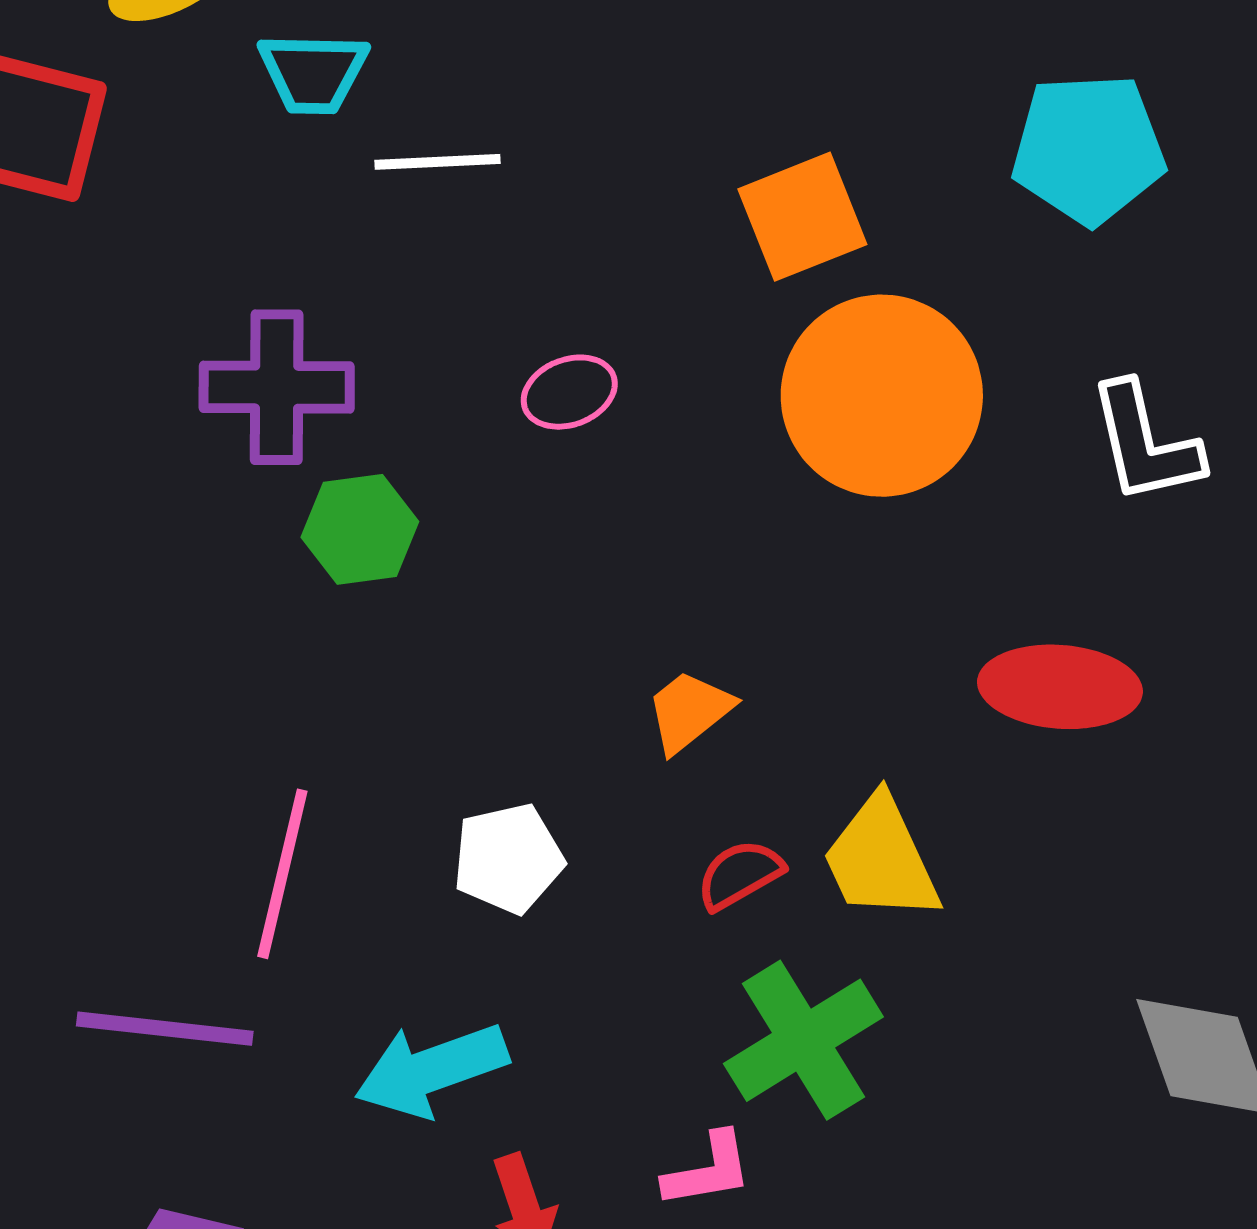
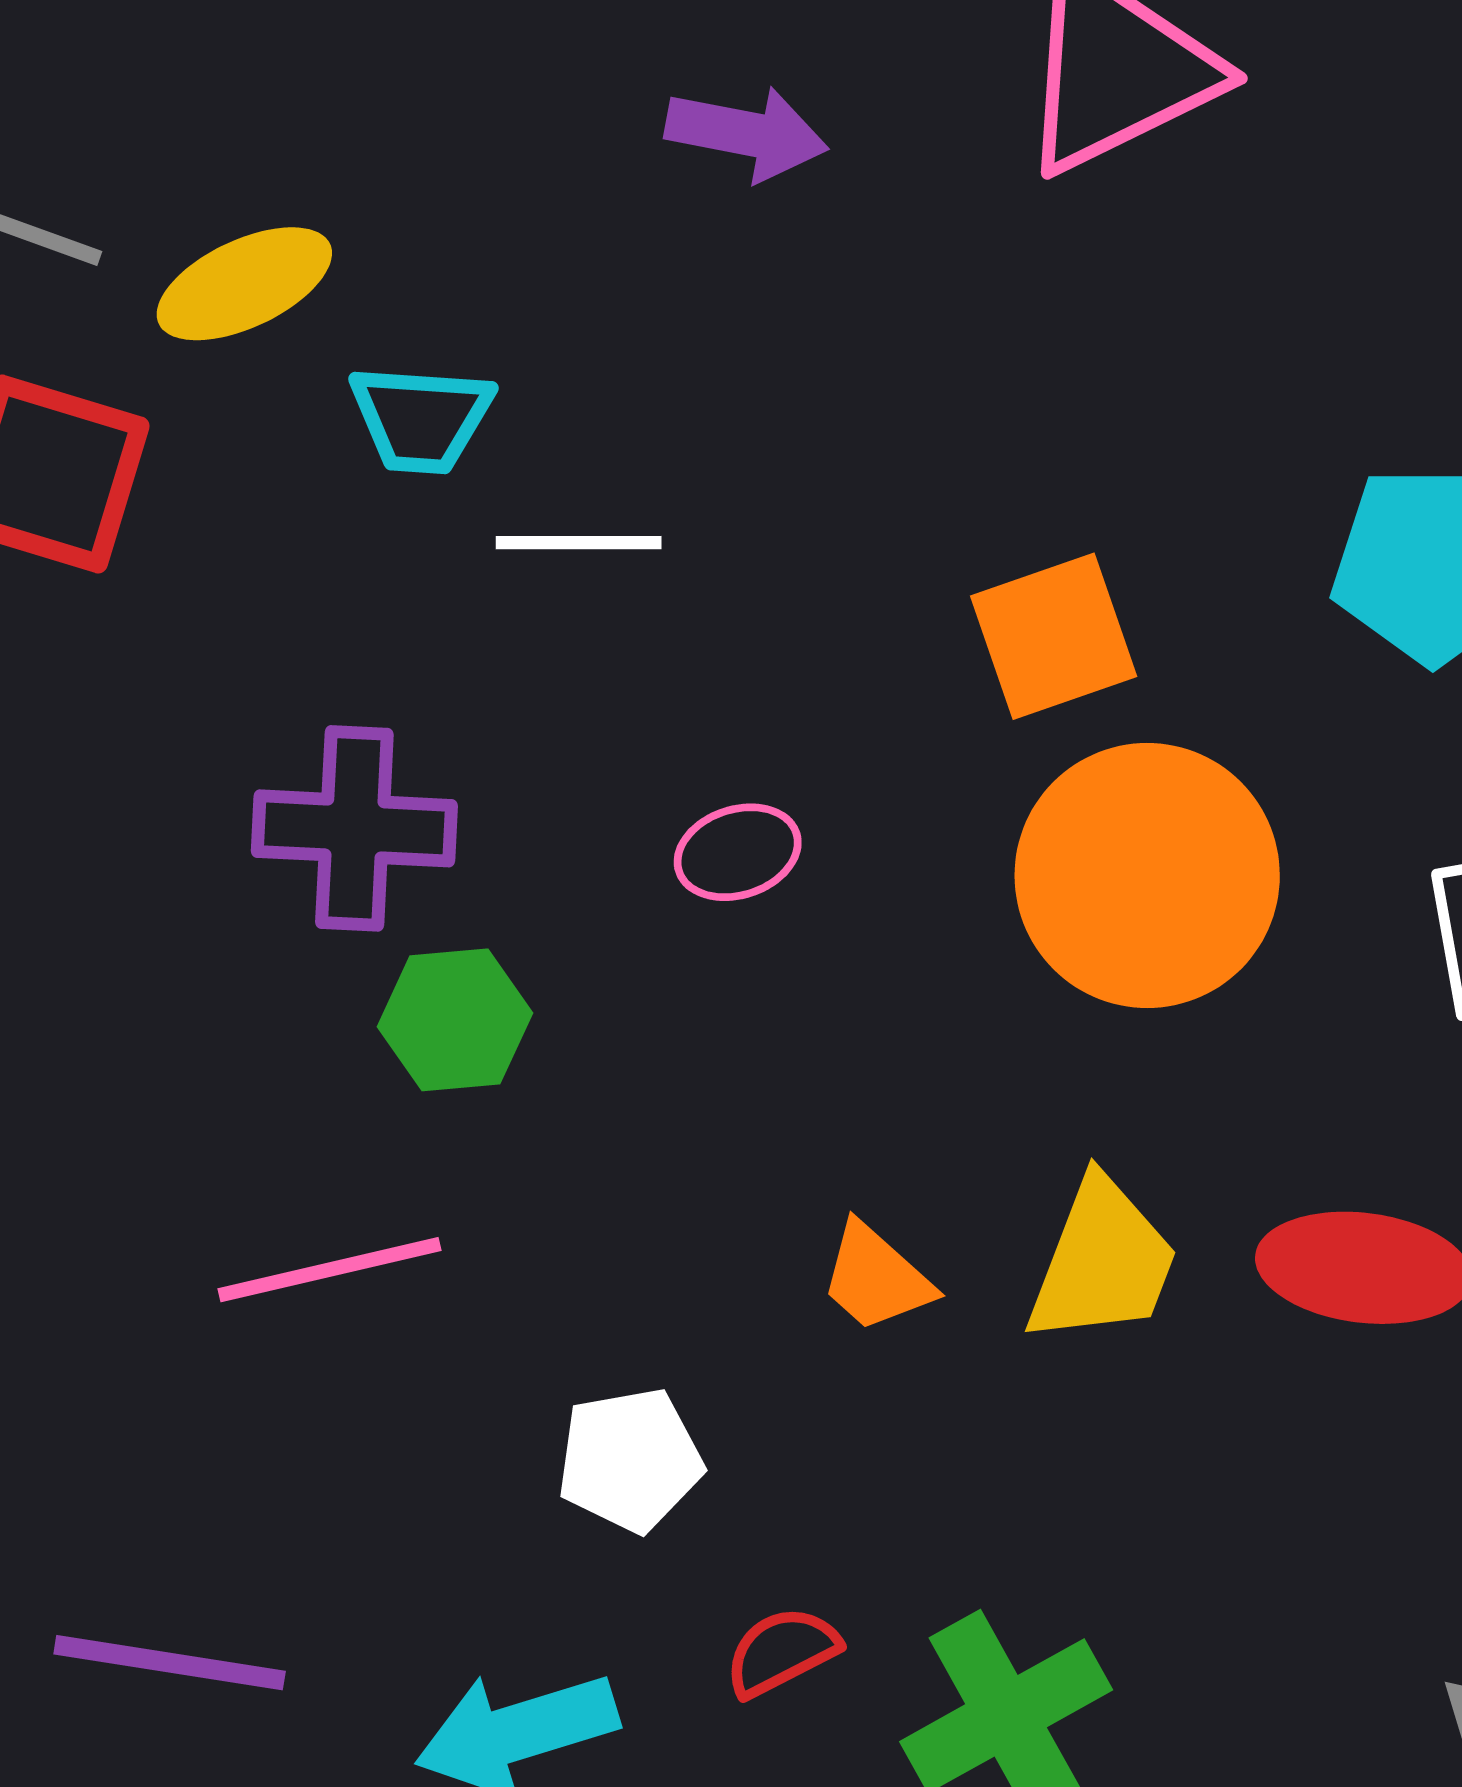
orange trapezoid: (689, 711) -> (876, 1278), turned -102
yellow trapezoid: (881, 859) -> (1102, 1262), moved, turned -137
pink line: (282, 874) -> (329, 1270), moved, turned 61
red semicircle: (740, 874) -> (782, 1652), moved

